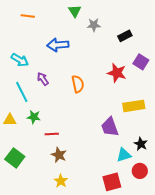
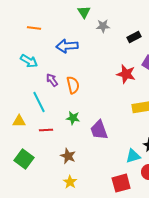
orange line: (28, 16) -> (34, 28), moved
orange semicircle: (78, 84) -> (73, 85), moved
cyan line: (22, 92) -> (39, 102), moved
green star: (34, 117) -> (73, 118), moved
purple trapezoid: (110, 127) -> (99, 130), moved
red line: (52, 134) -> (46, 130), moved

